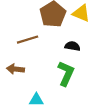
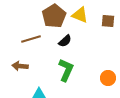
black semicircle: (72, 46) -> (65, 41), moved, turned 128

